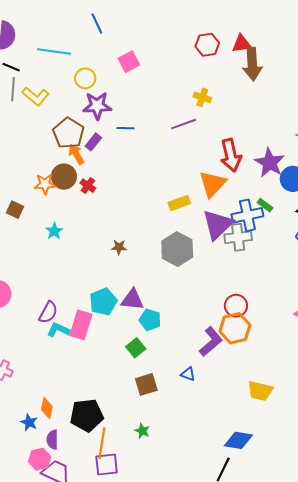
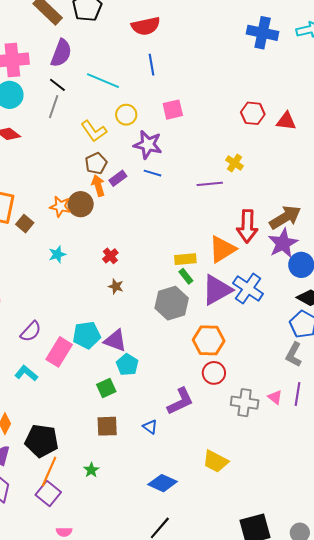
brown arrow: (252, 64) -> (285, 217), moved, turned -132
yellow L-shape: (36, 96) -> (94, 131), moved
purple star: (97, 106) -> (148, 145), moved
brown pentagon: (68, 133) -> (96, 163), size x0.7
red cross: (88, 186) -> (110, 256), moved
green rectangle: (265, 205) -> (186, 276), moved
blue cross: (247, 215) -> (248, 288), turned 32
gray cross: (238, 237) -> (245, 403), moved
orange hexagon: (235, 328) -> (209, 340), moved
cyan L-shape: (58, 330) -> (26, 373), moved
blue diamond: (238, 440) -> (163, 483), moved
purple square: (107, 465) -> (48, 493), turned 30

